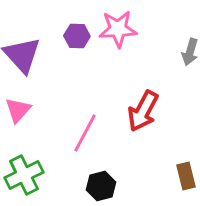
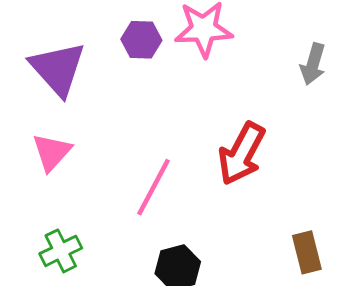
green cross: (24, 175) -> (61, 251), size x0.7

